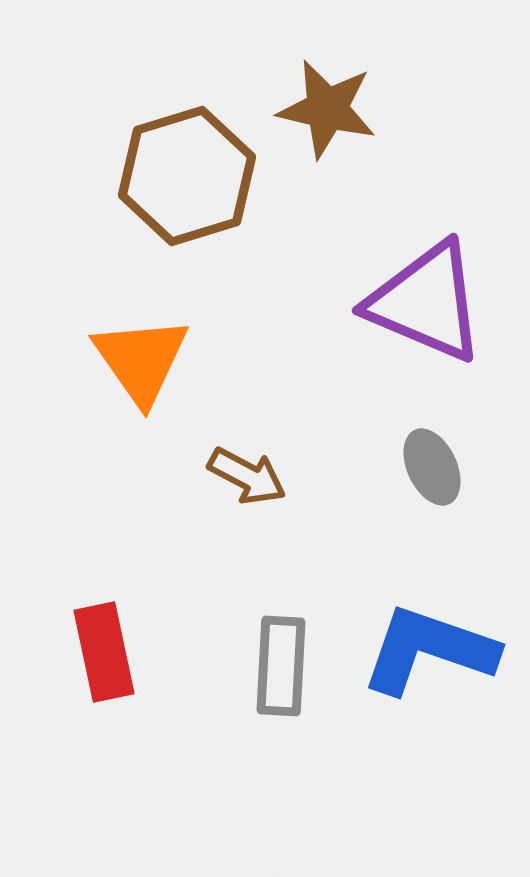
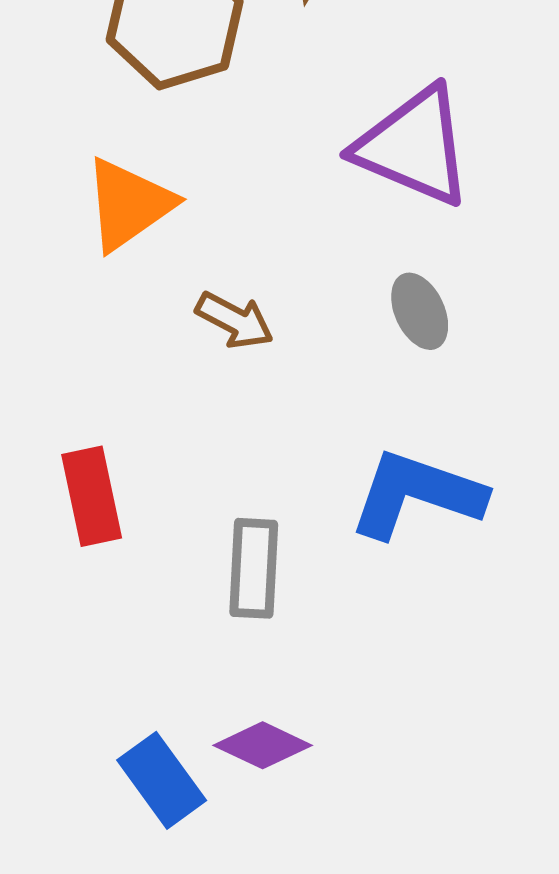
orange triangle: (141, 360) -> (129, 204), turned 30
gray rectangle: (281, 666) -> (254, 568), moved

